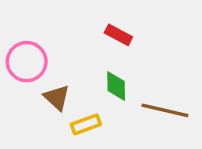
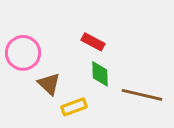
red rectangle: (118, 35) -> (93, 42), moved

